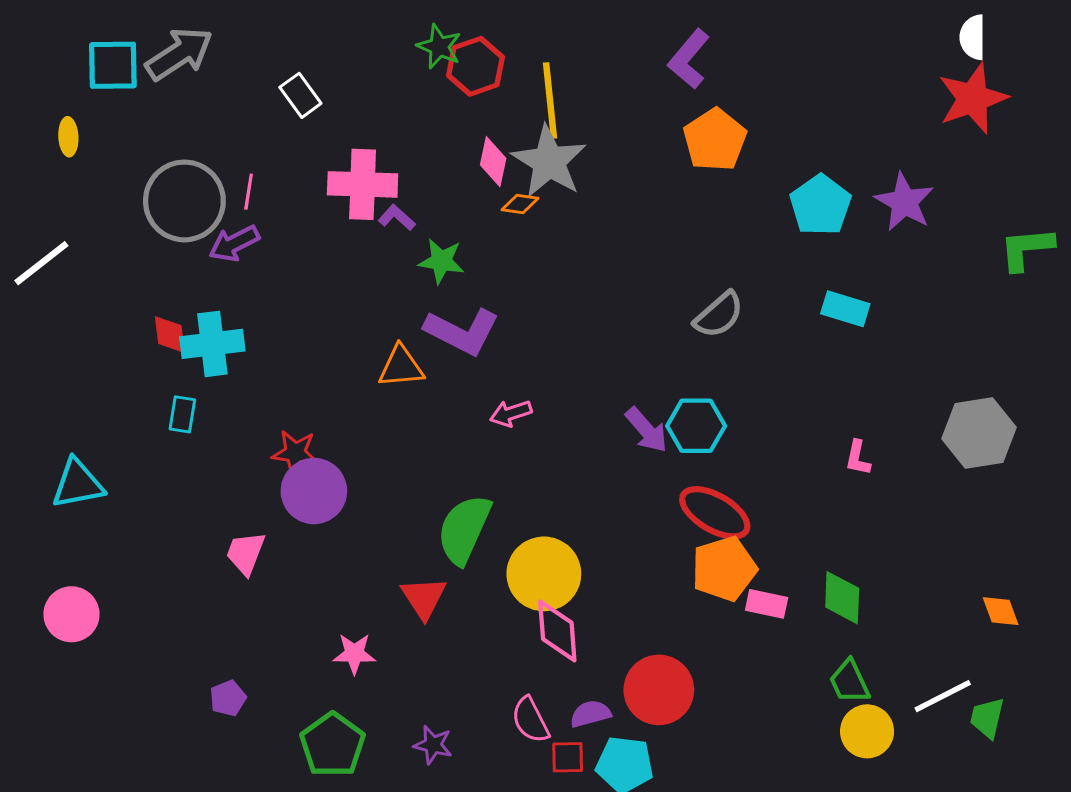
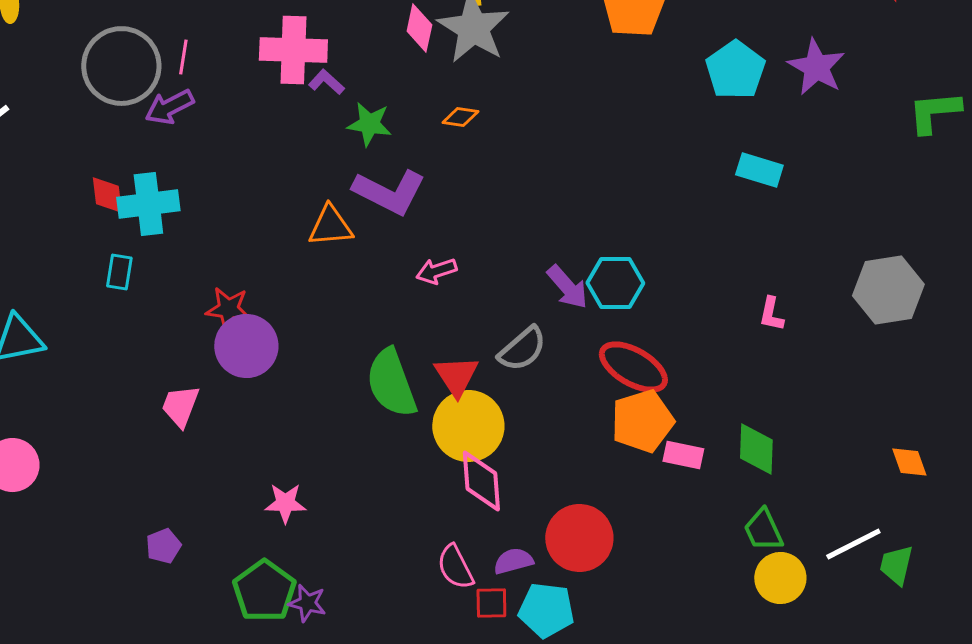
orange diamond: (520, 204) -> (460, 117), moved
gray semicircle: (719, 315) -> (522, 349), moved
green semicircle: (464, 529) -> (391, 383), turned -44
red triangle: (424, 598) -> (456, 376), moved
purple star: (433, 745) -> (307, 603), moved

